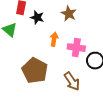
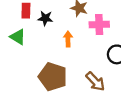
pink cross: (76, 48) -> (99, 24), moved

